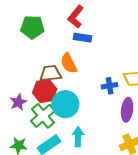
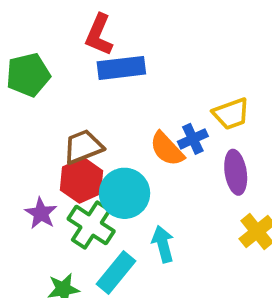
blue rectangle: (83, 38) -> (121, 68), size x1.4
orange semicircle: (69, 63) -> (167, 149), moved

